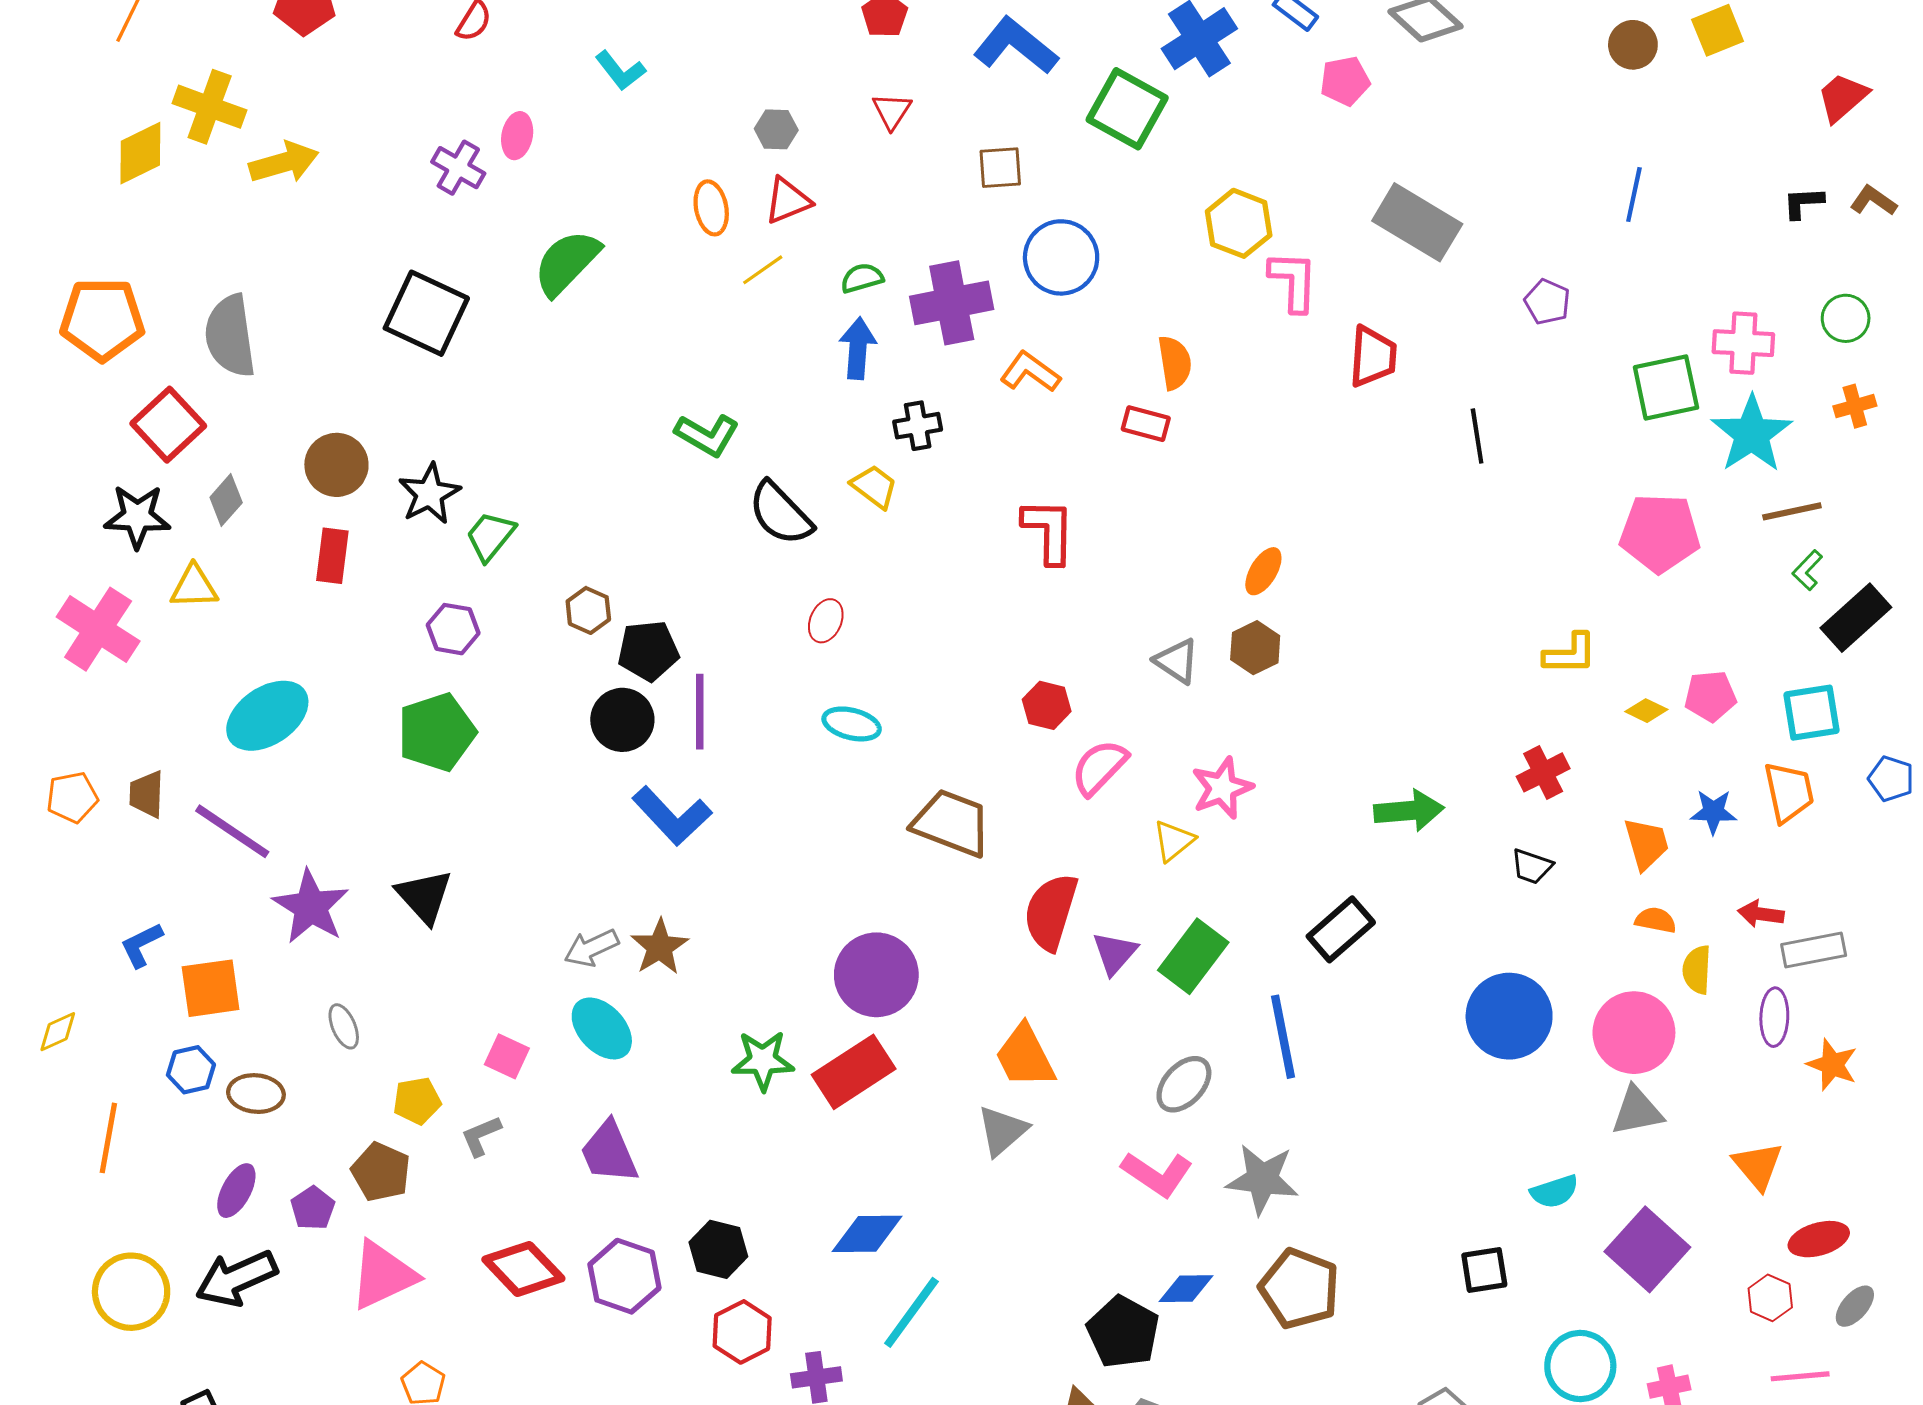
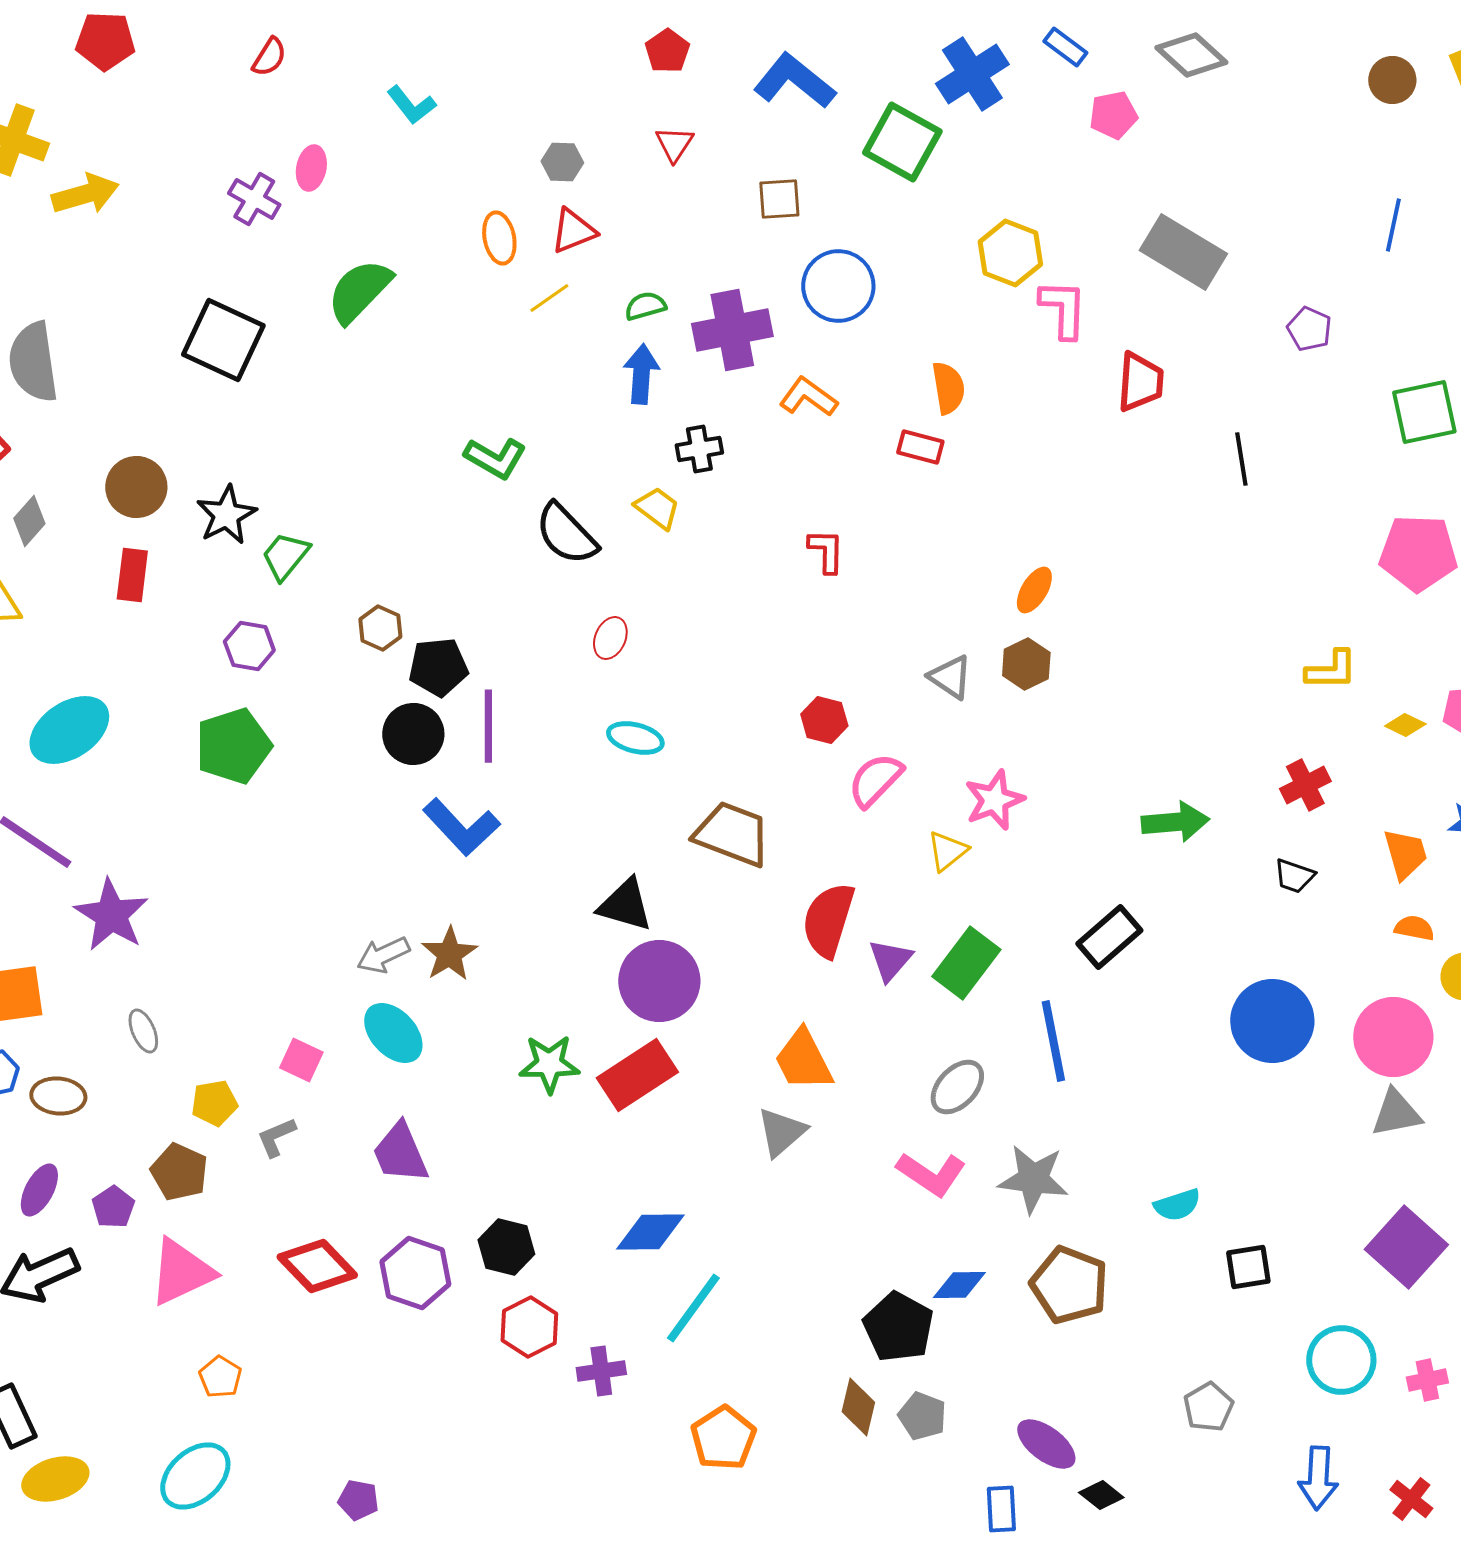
red L-shape: (1049, 531) -> (826, 551), size x0.7
black triangle: (424, 896) -> (625, 905), moved, turned -32
cyan semicircle: (1554, 1192) -> (1177, 1205), moved

